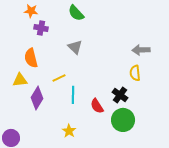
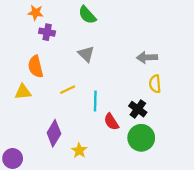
gray arrow: (141, 50) -> (147, 57), moved
cyan line: (73, 95) -> (95, 101), moved
purple diamond: (37, 98) -> (54, 133), moved

